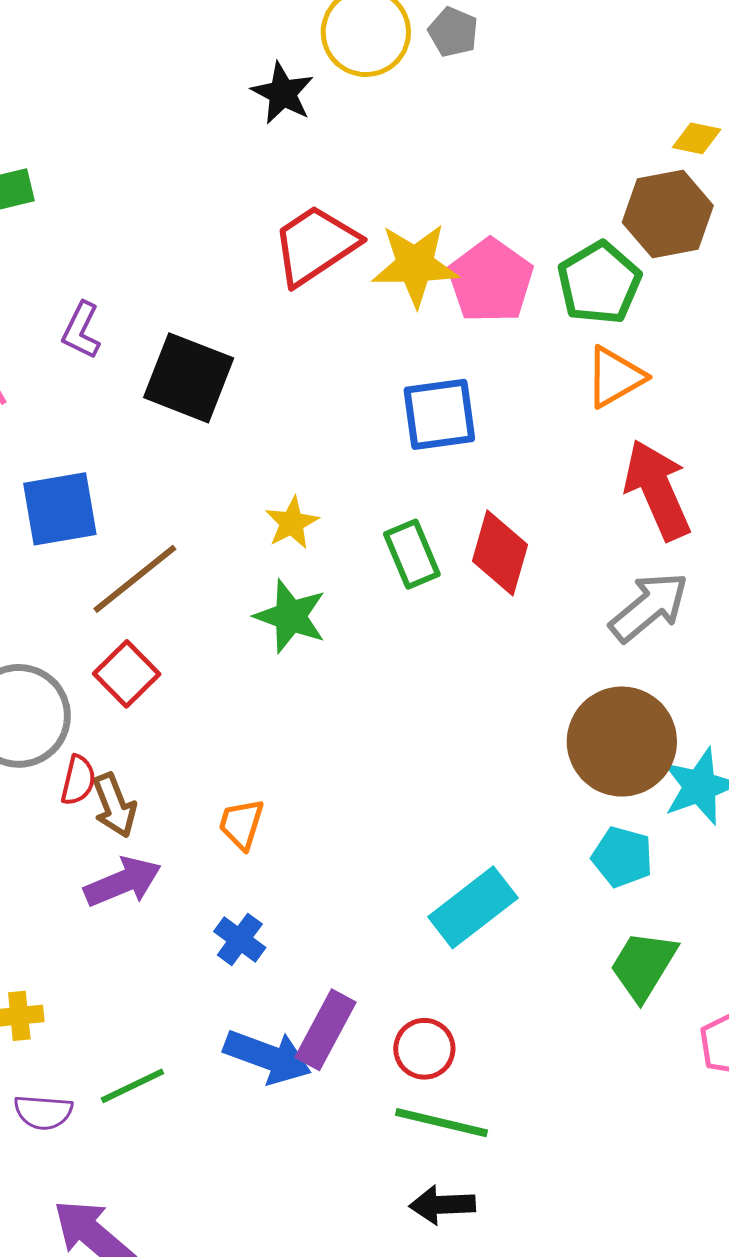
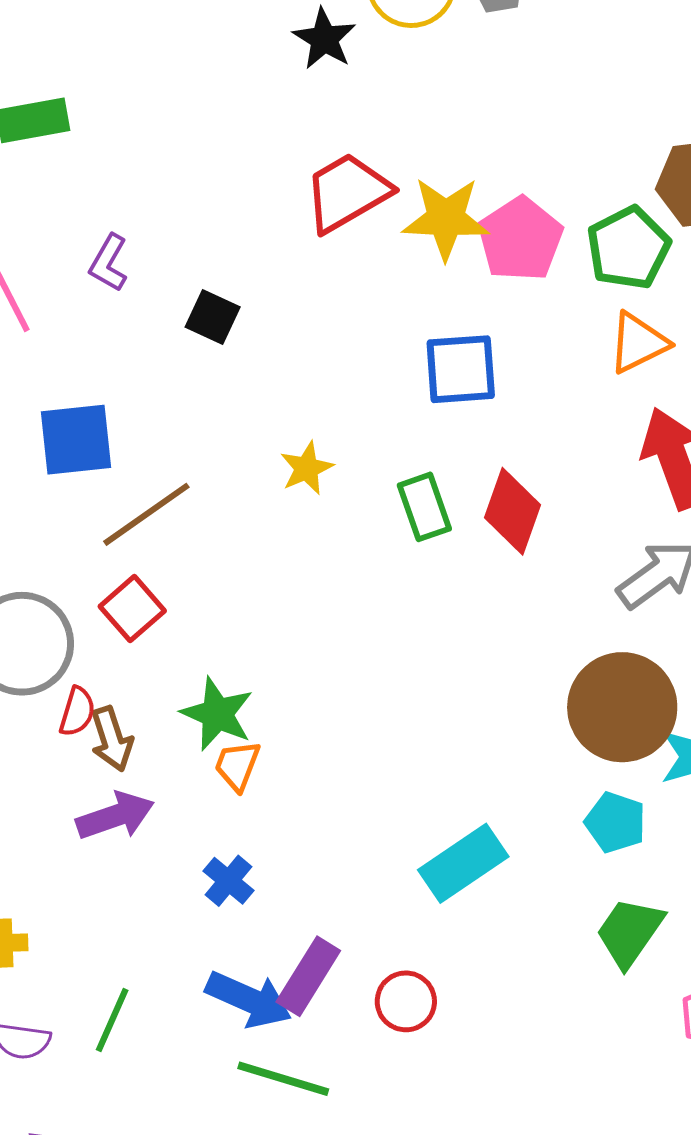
black square: (189, 378) -> (213, 317), size x0.6
green star: (290, 616) -> (217, 714), moved
green line: (132, 1086) -> (112, 1020), turned -44
green line: (441, 1123) -> (283, 1079), moved

